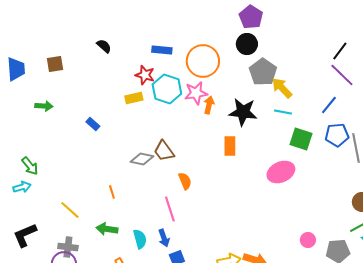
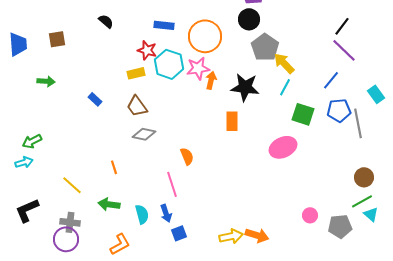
cyan line: (283, 112) -> (285, 87), turned -72
brown trapezoid: (164, 151) -> (137, 106), moved
green arrow: (30, 166) -> (32, 141), turned 102

